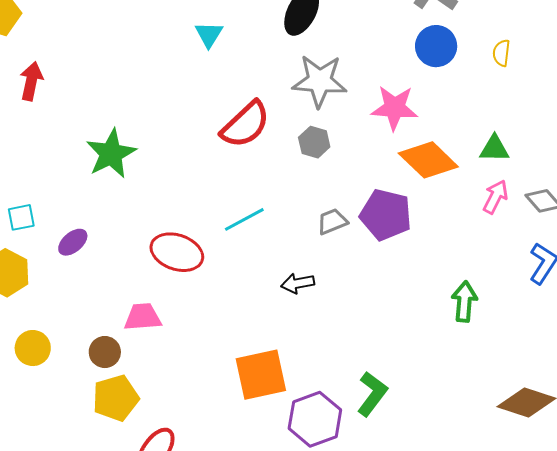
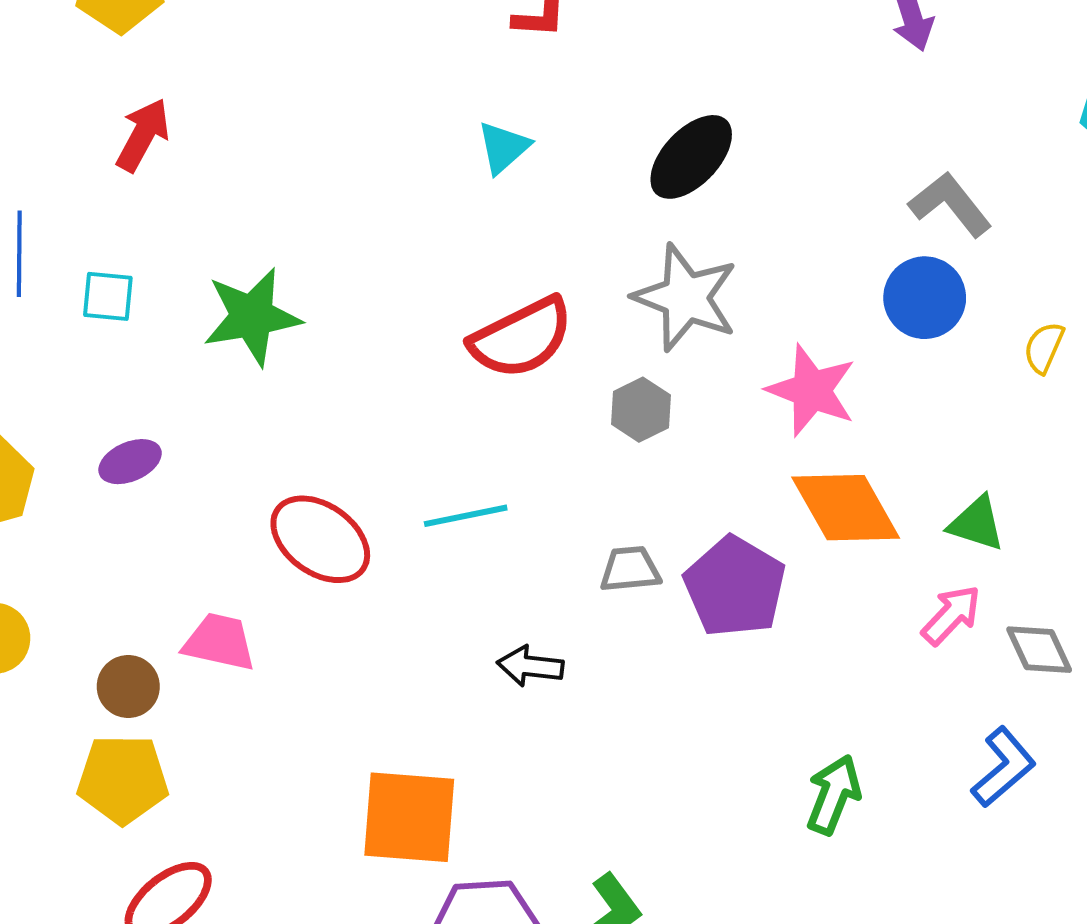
cyan square: (21, 217) -> (108, 296), moved

